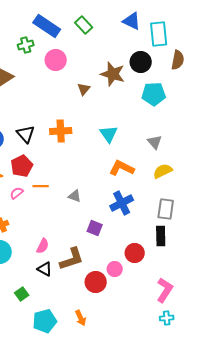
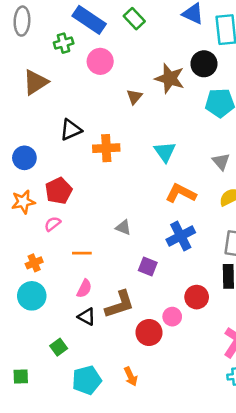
black triangle: (26, 134) -> (71, 130), moved, turned 48
orange line: (41, 186) -> (82, 253), moved

